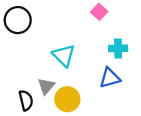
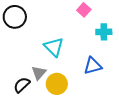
cyan cross: (118, 48) -> (104, 32), moved
black semicircle: (26, 100) -> (22, 85), turned -120

